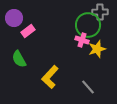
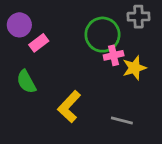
green circle: (88, 25) -> (102, 35), moved
pink cross: (82, 40) -> (114, 55), turned -32
gray line: (88, 87) -> (122, 120), turned -35

